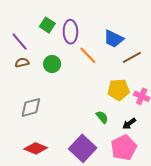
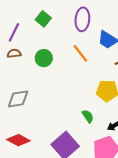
purple ellipse: (70, 32) -> (82, 19), moved
purple line: (20, 42) -> (14, 32), turned 60

